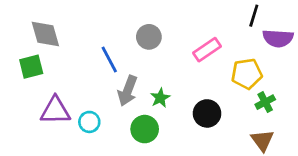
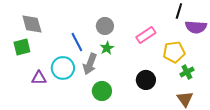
green star: (160, 98) -> (107, 48), moved
purple triangle: (55, 111) -> (39, 78), size x0.7
cyan circle: (89, 122) -> (63, 68), moved, size x1.5

